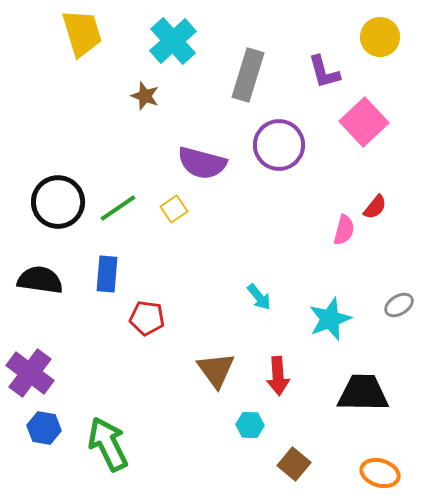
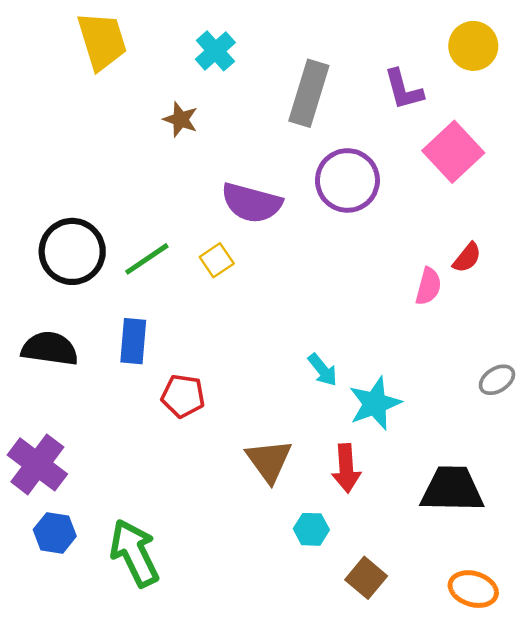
cyan cross: (173, 41) -> (215, 51), size x0.7
cyan star: (330, 319) -> (375, 403), moved

